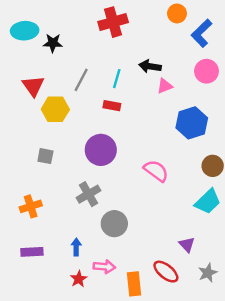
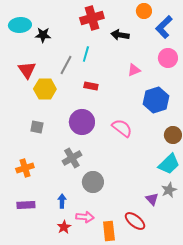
black arrow: (150, 66) -> (120, 35), moved
cyan line: (117, 79) -> (86, 54), moved
pink semicircle: (156, 171) -> (122, 128), moved
gray star: (208, 273) -> (169, 190), moved

